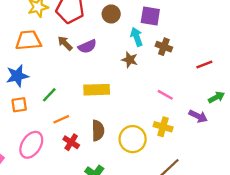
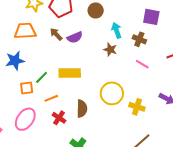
purple square: (150, 16) -> (151, 17), moved
yellow rectangle: (97, 90) -> (70, 73), moved
pink line: (165, 95) -> (142, 64), moved
orange square: (19, 105) -> (27, 88), moved
yellow circle: (133, 139) -> (112, 93), moved

